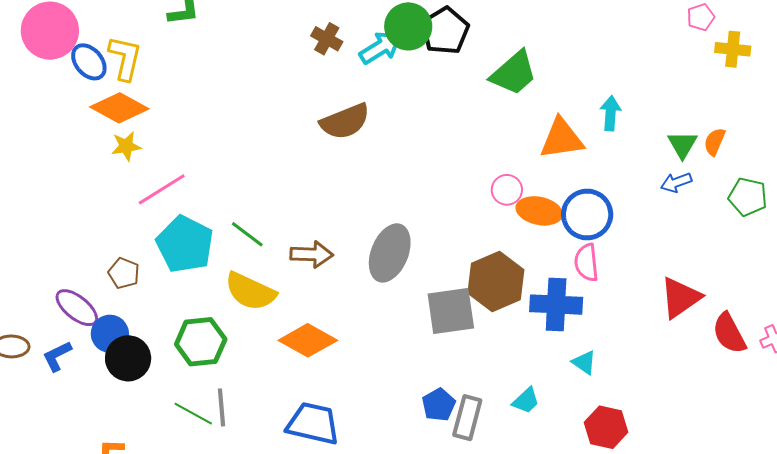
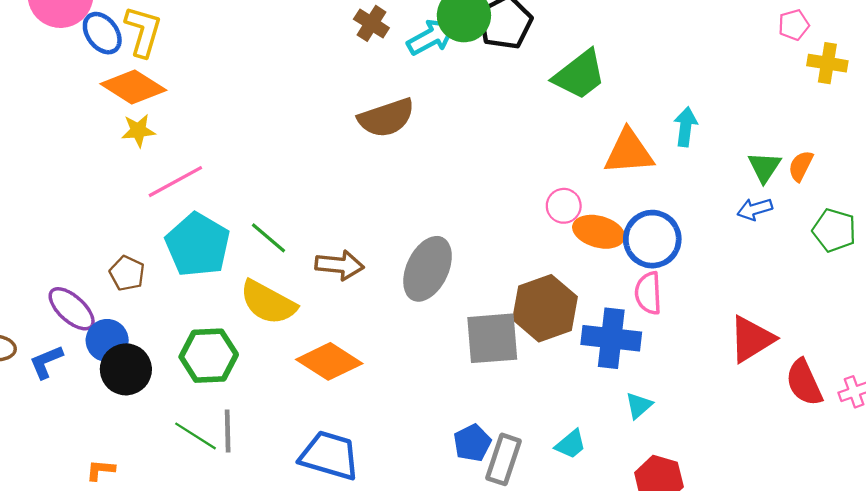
cyan triangle: (584, 362) -> (639, 405), turned 40

